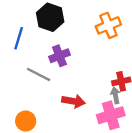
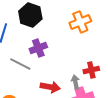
gray arrow: (115, 95) -> (75, 82), moved

